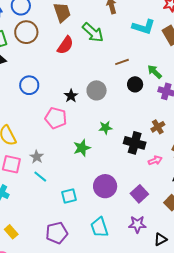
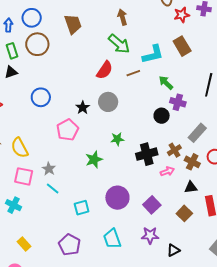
cyan L-shape: (144, 27) -> (153, 54), moved, turned -30
green arrow: (93, 32) -> (119, 44), moved
red semicircle: (65, 45) -> (105, 70), moved
black circle: (135, 84) -> (162, 116), moved
pink pentagon: (56, 118) -> (68, 130), turned 30
brown cross: (158, 127) -> (174, 150), moved
black cross: (135, 143) -> (147, 154), turned -30
purple pentagon: (57, 233) -> (70, 245), turned -30

